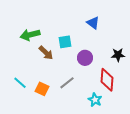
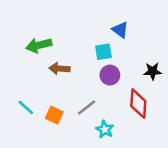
cyan square: (65, 42) -> (103, 52), moved
brown arrow: (46, 53) -> (59, 69), turned 140
cyan star: (95, 100) -> (105, 129), moved

